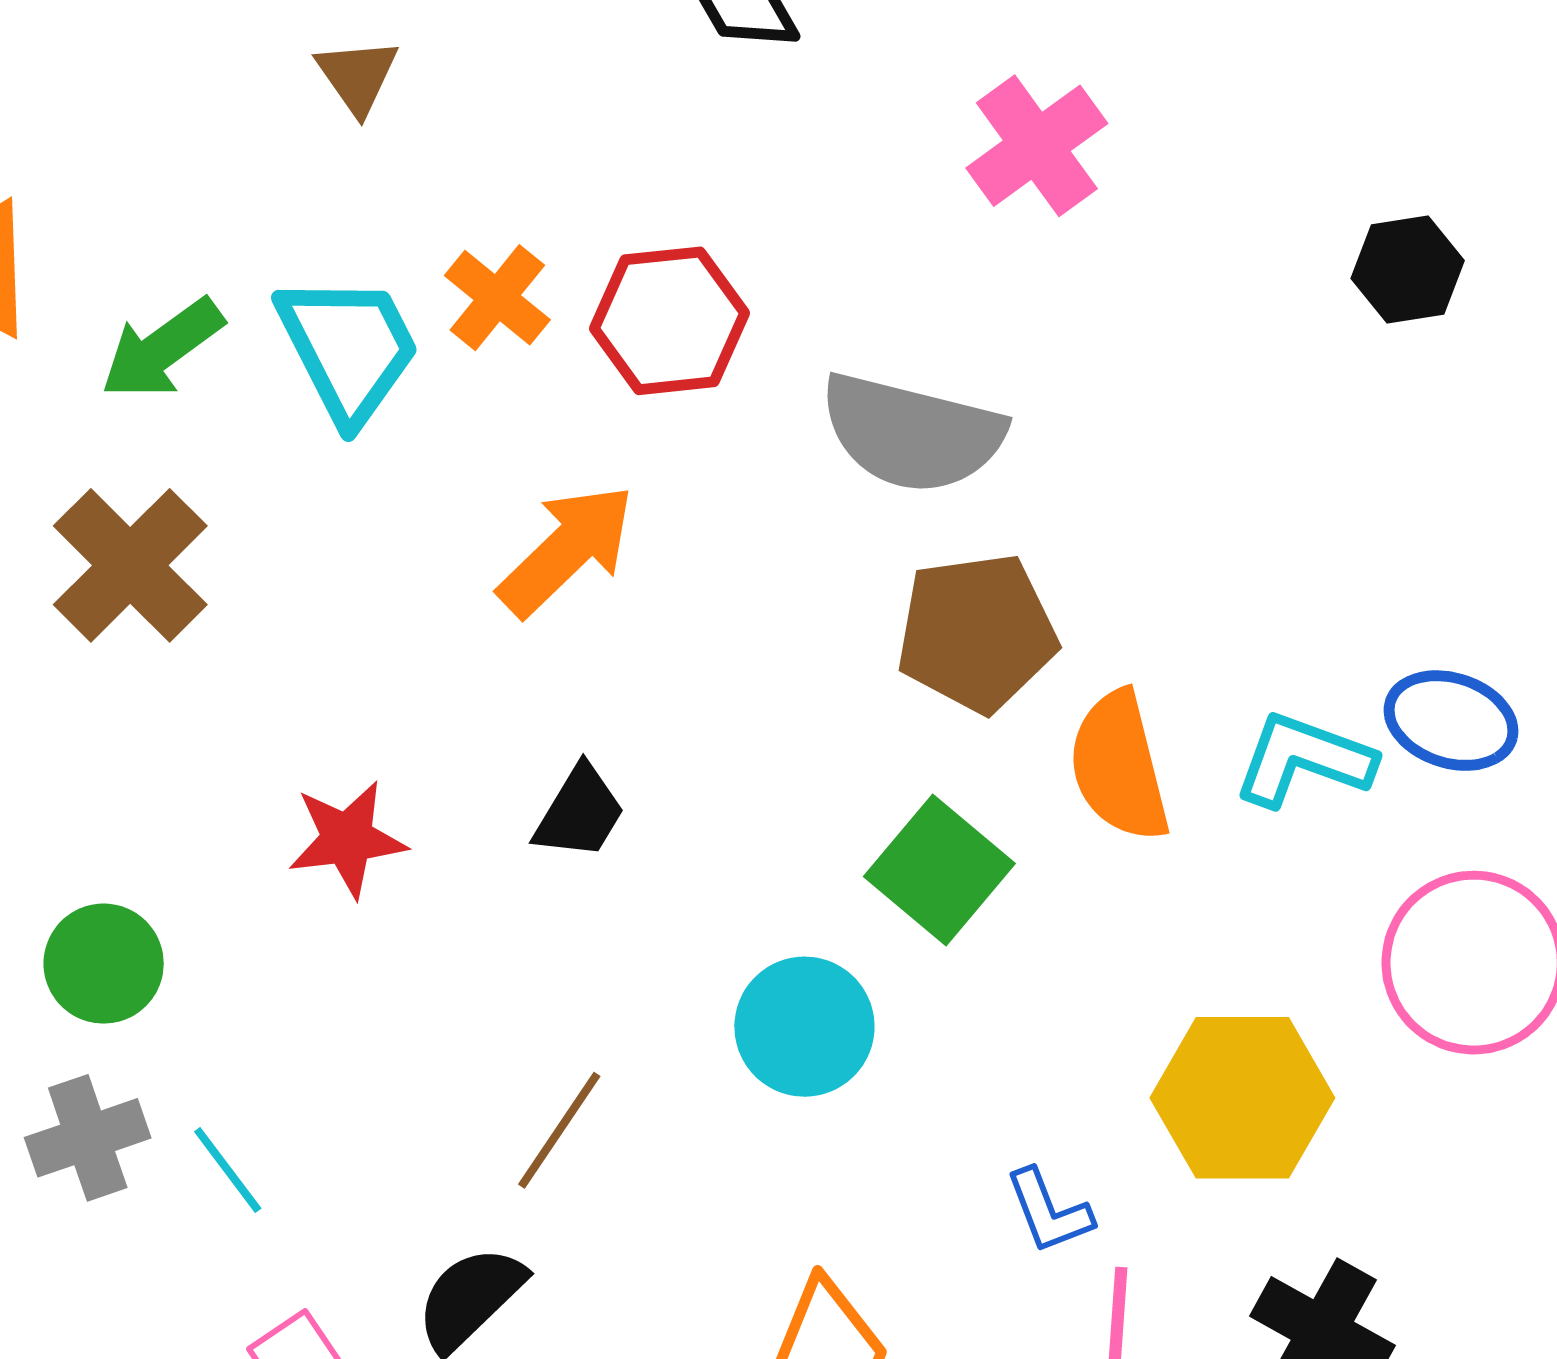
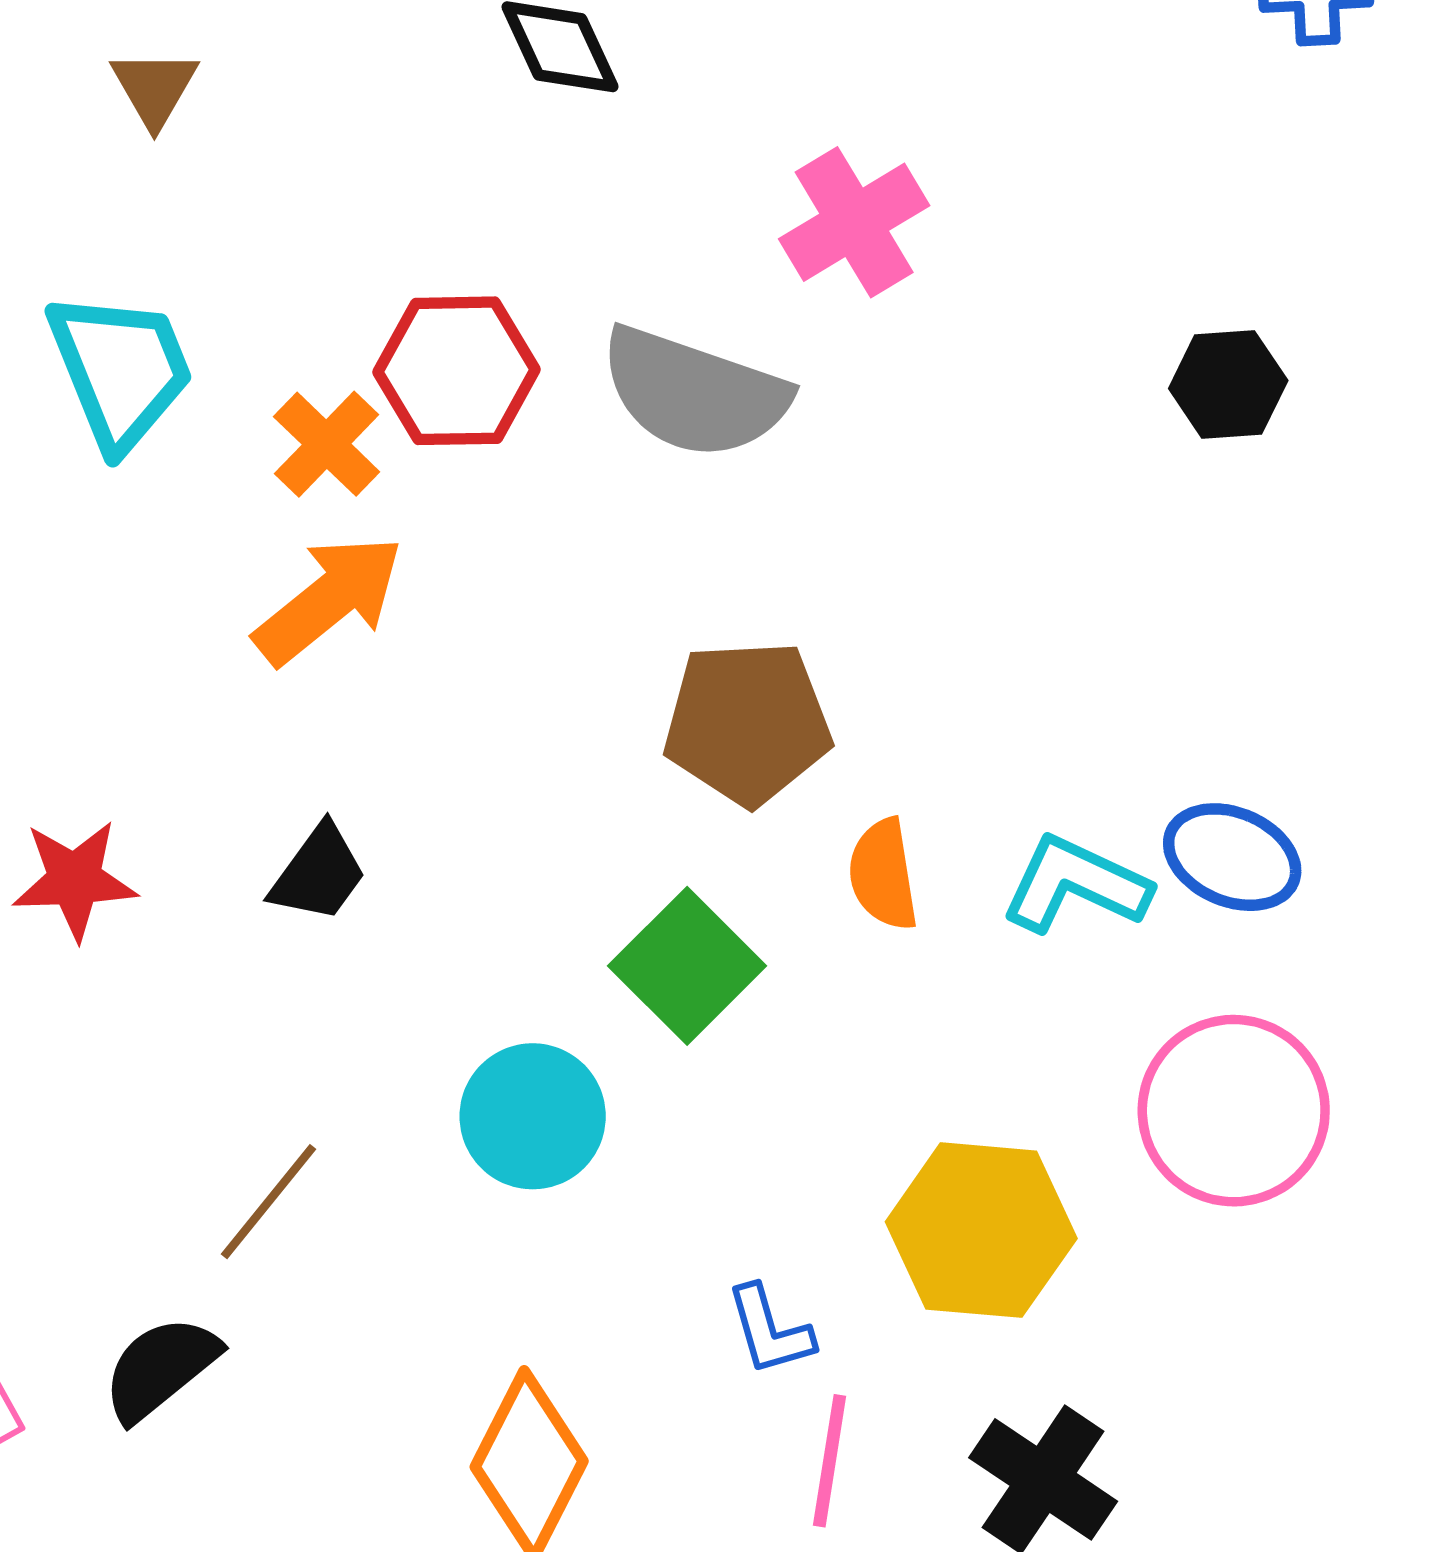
orange cross: (497, 298) -> (327, 444), moved
gray semicircle: (912, 433) -> (694, 393), moved
orange semicircle: (1119, 766) -> (883, 874), size x0.7

